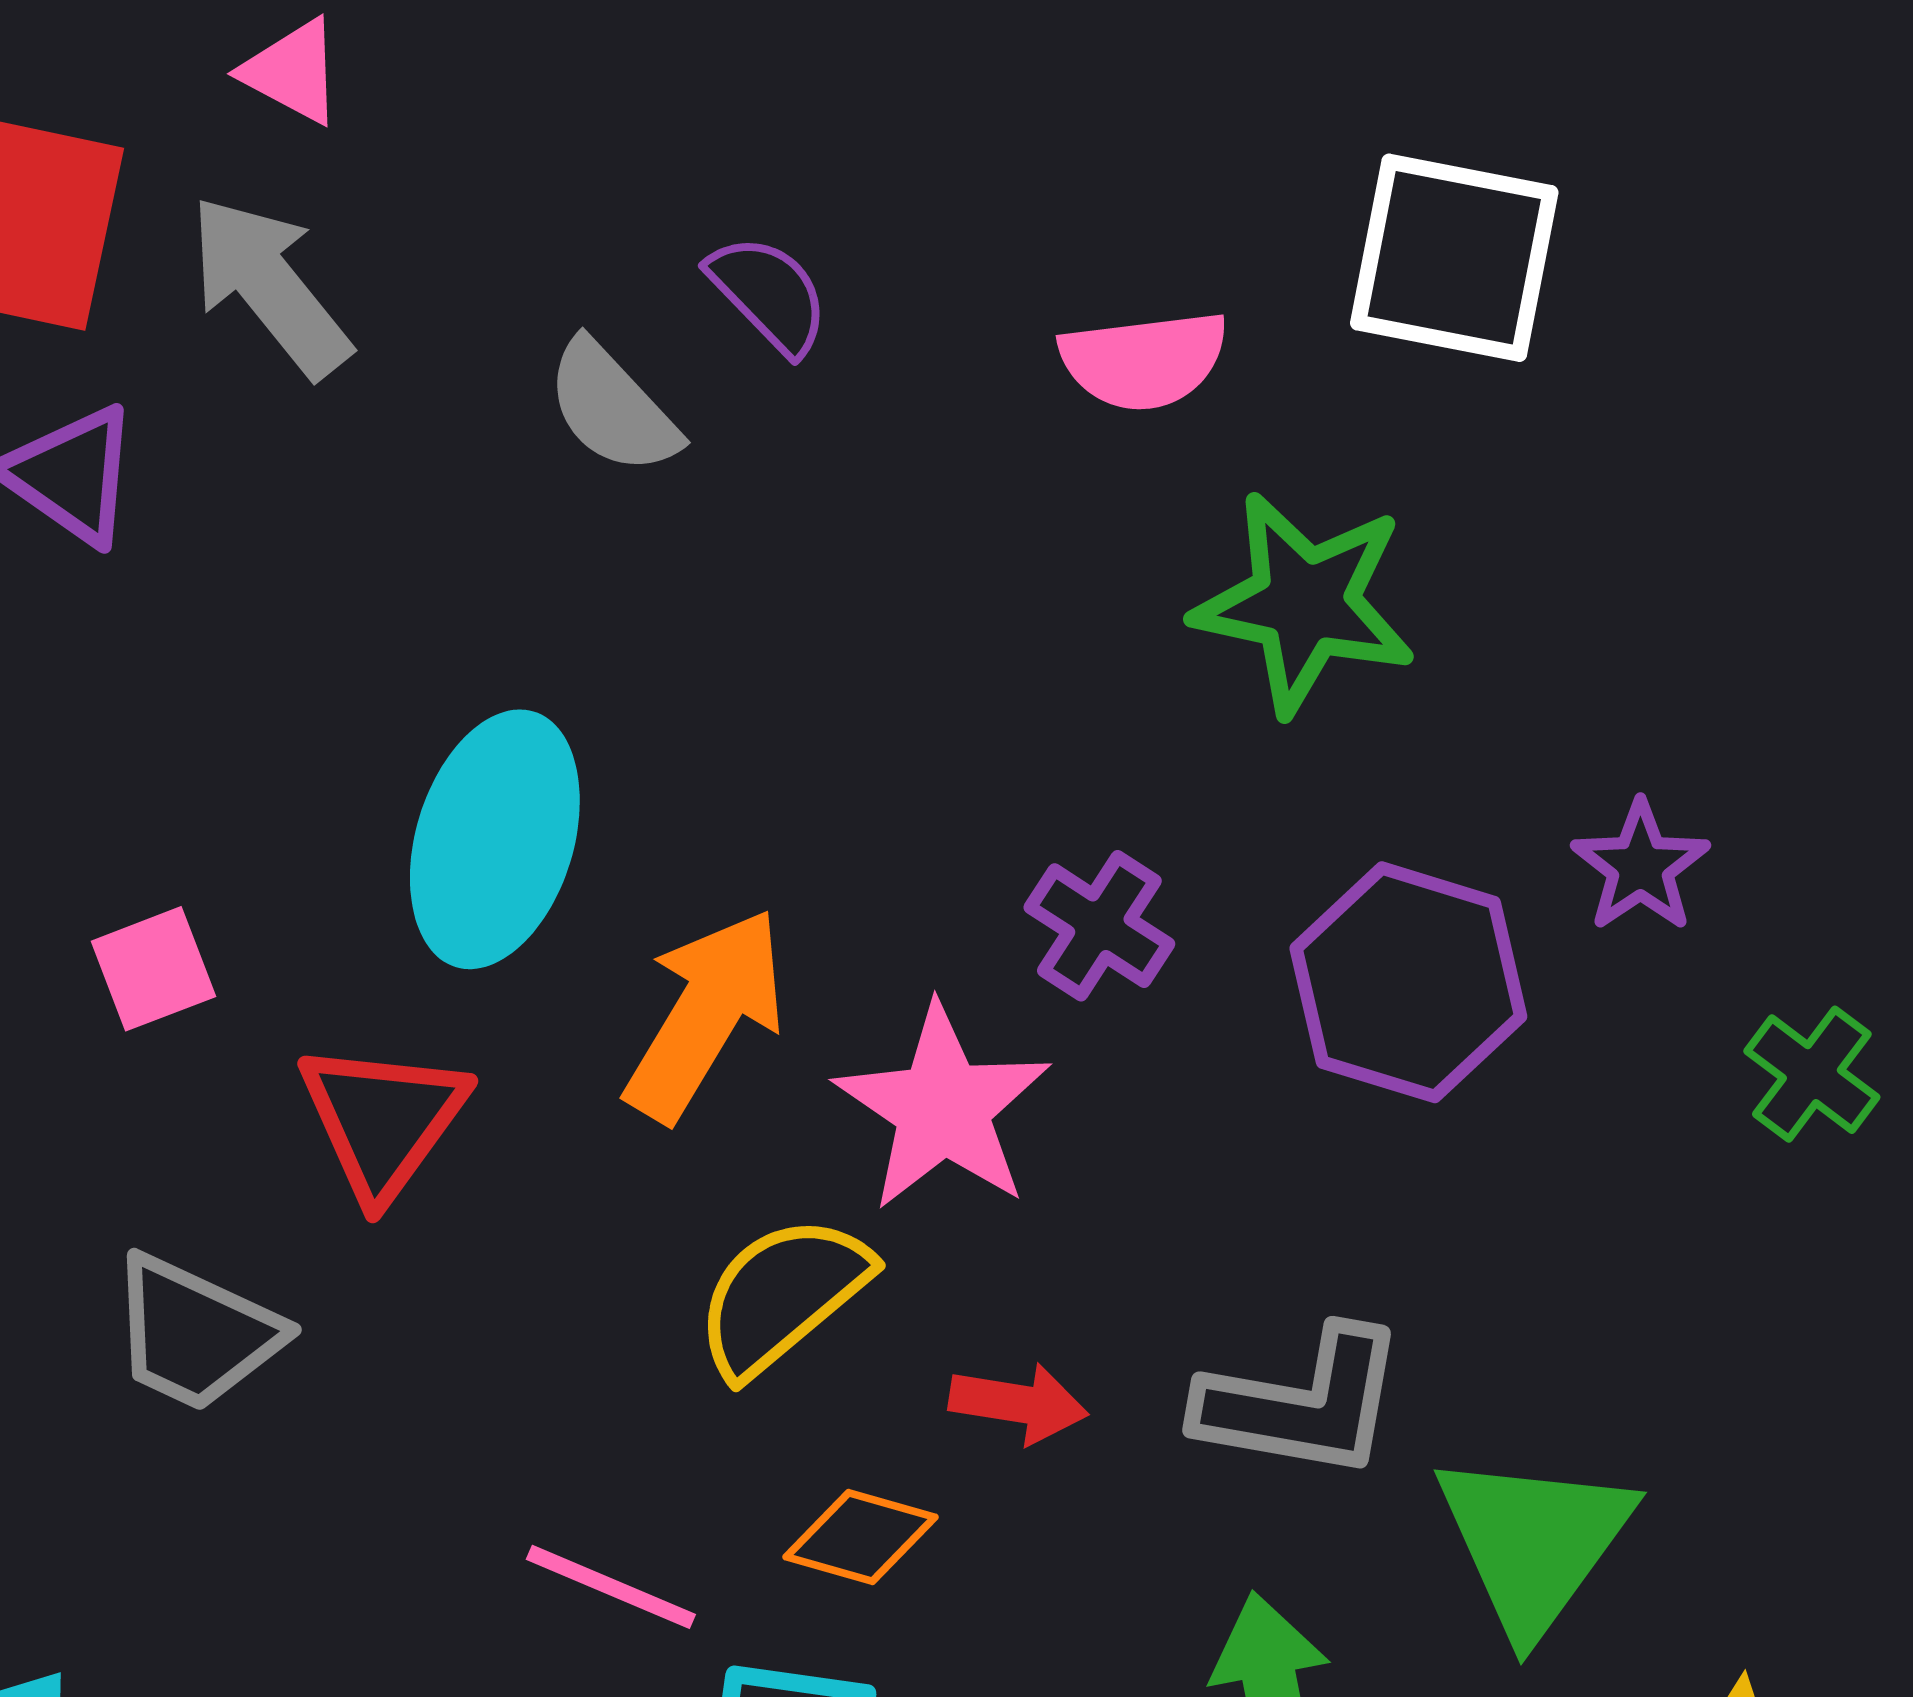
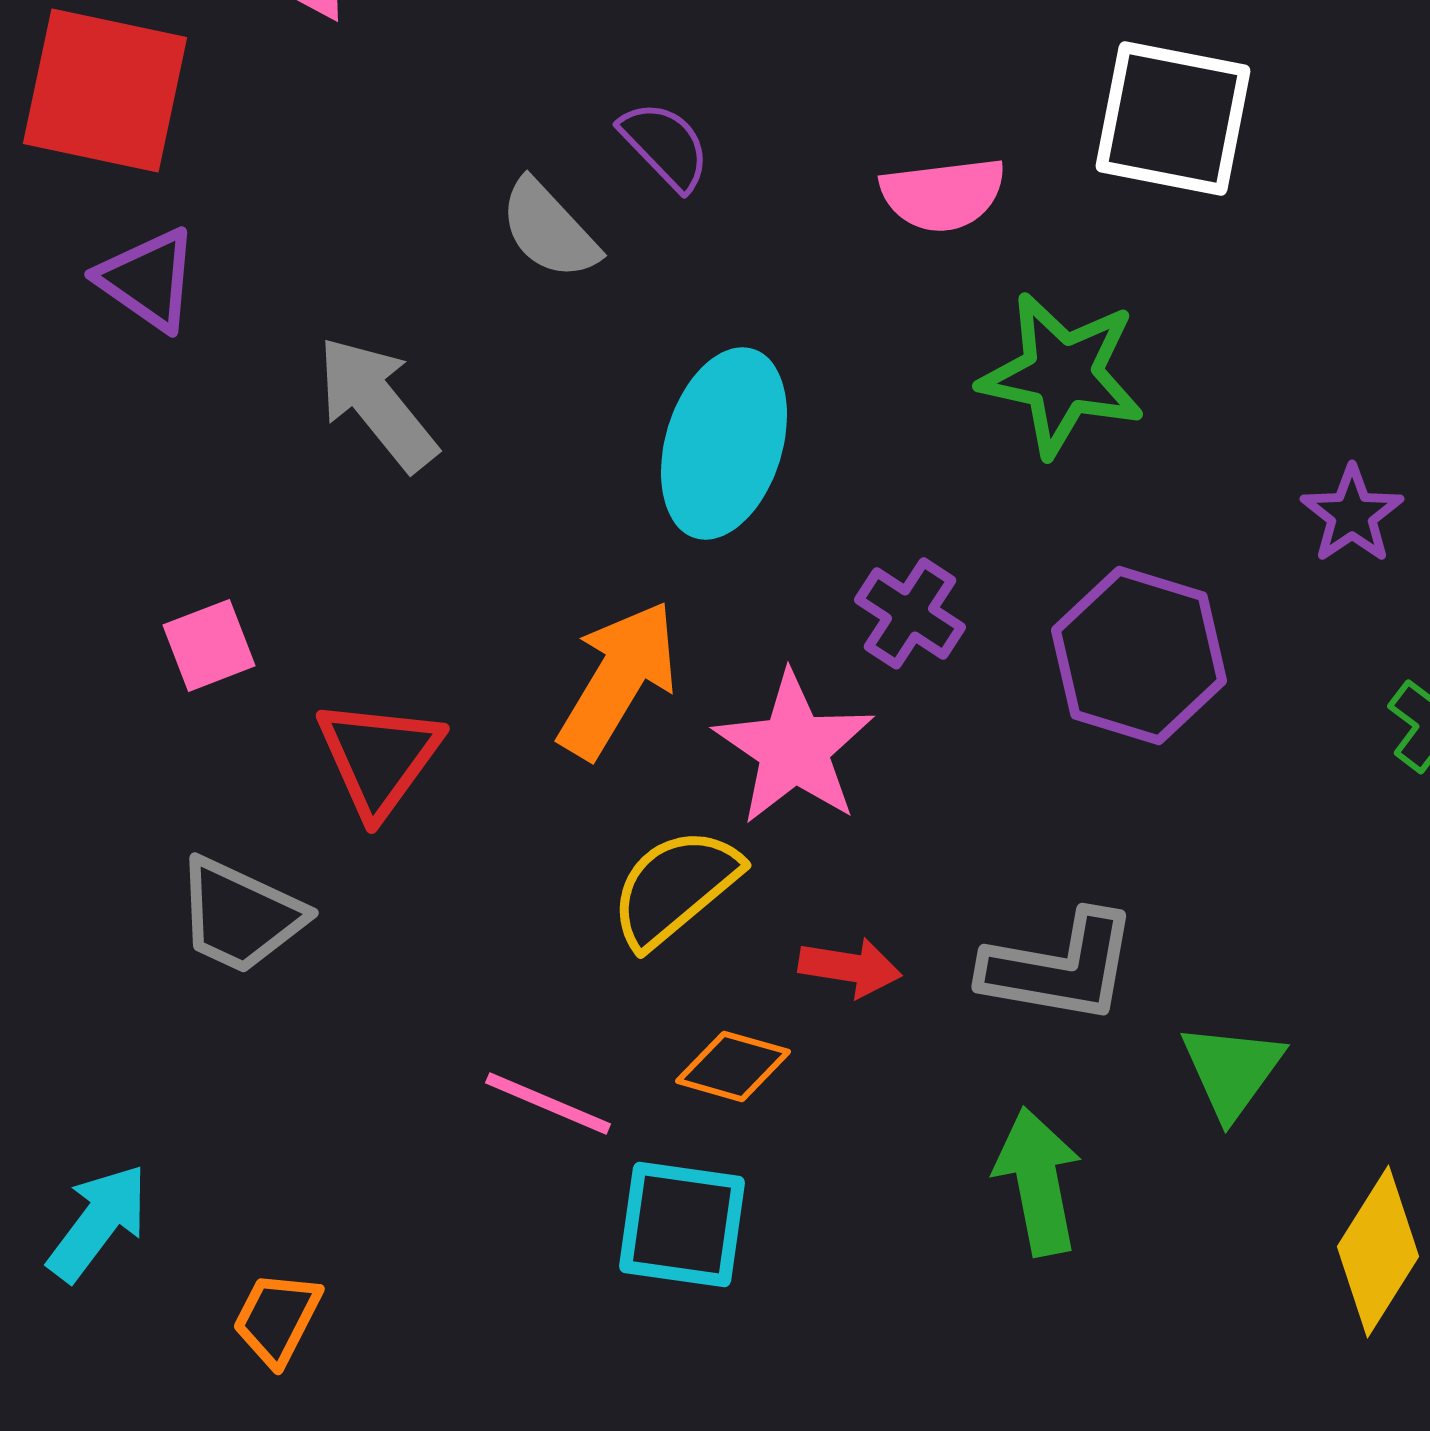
gray arrow: (269, 286) -> (377, 403), moved
cyan ellipse: (495, 839) -> (724, 443), moved
purple star: (1640, 866) -> (1352, 514), moved
green triangle: (1534, 1542) -> (1232, 1070), size x0.7

